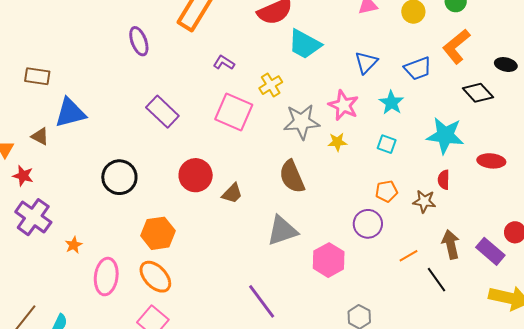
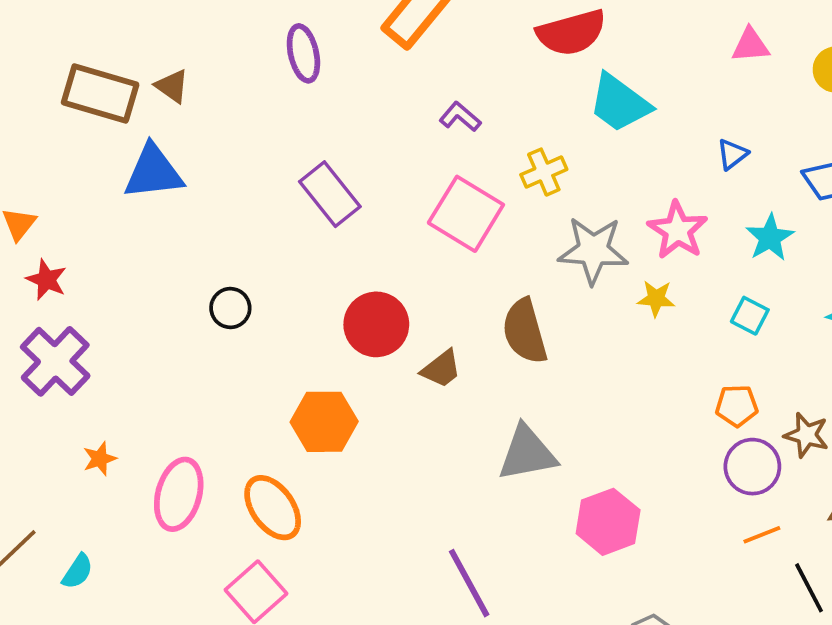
blue triangle: (366, 62) -> (732, 154), size x0.7
brown rectangle: (37, 76) -> (100, 93), size x1.5
brown triangle: (40, 136) -> (172, 86), moved
black circle: (119, 177) -> (230, 308), size x0.6
brown semicircle: (292, 177) -> (525, 331), moved
purple circle: (368, 224) -> (752, 467), moved
orange hexagon: (158, 233) -> (324, 422), moved
orange star: (74, 245) -> (100, 459), moved

